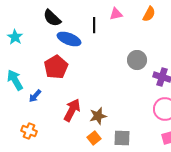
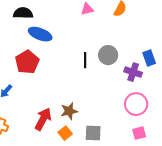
black semicircle: (52, 18) -> (23, 13), turned 138
black line: (94, 25) -> (85, 60), moved
red arrow: (72, 110) -> (43, 119), moved

